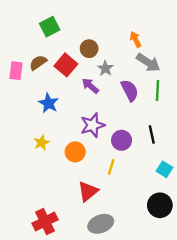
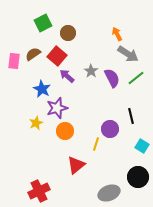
brown circle: (89, 49) -> (68, 33), moved
gray star: (105, 68) -> (91, 71), moved
purple arrow: (90, 86) -> (67, 76), moved
green line: (158, 90) -> (136, 78), turned 48
purple star: (93, 125) -> (57, 108), moved
purple circle: (122, 140) -> (110, 129), moved
gray ellipse: (101, 224) -> (109, 193), moved

